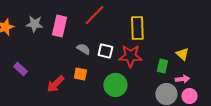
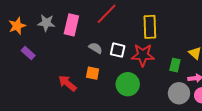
purple rectangle: (20, 69) -> (28, 53), moved
red arrow: (55, 84) -> (67, 83), turned 84

